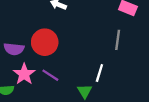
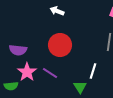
red circle: (45, 42) -> (60, 45), moved

